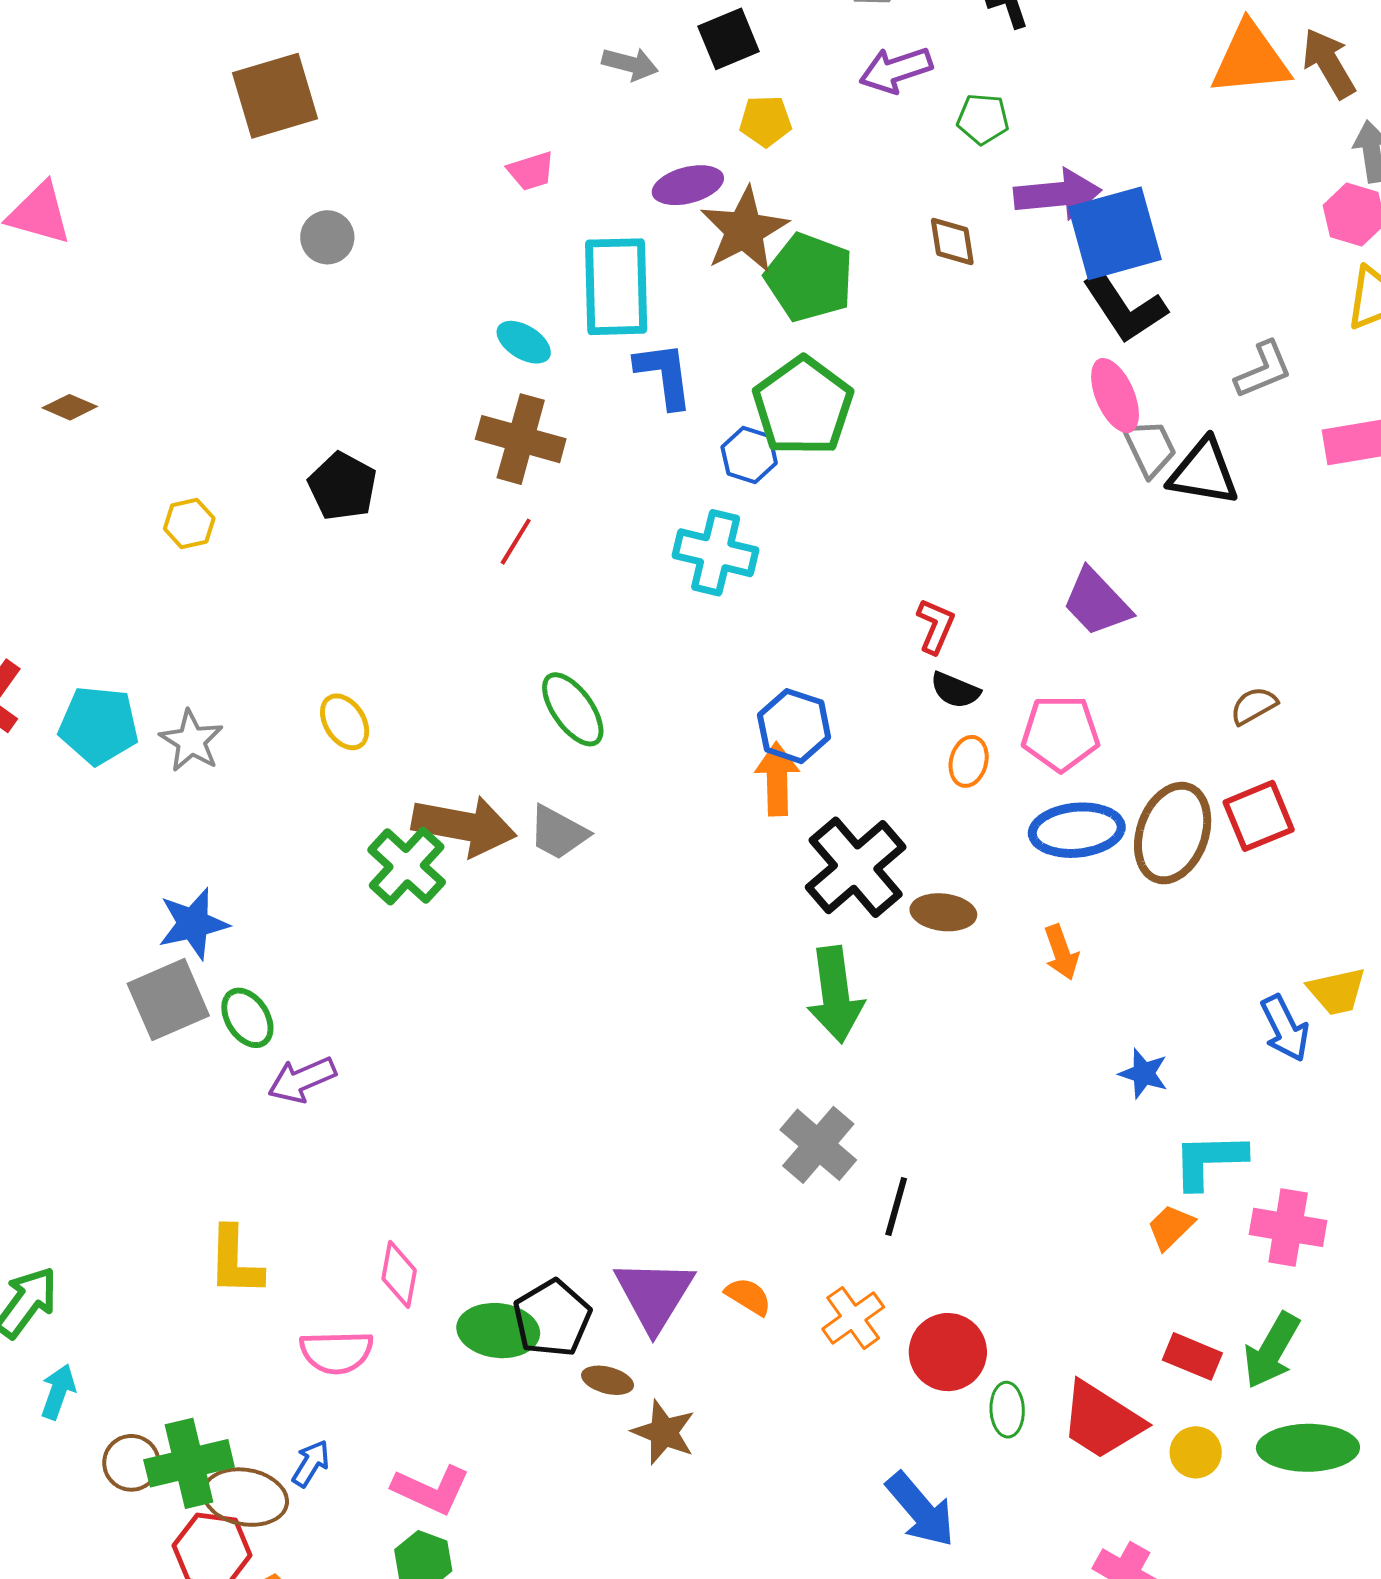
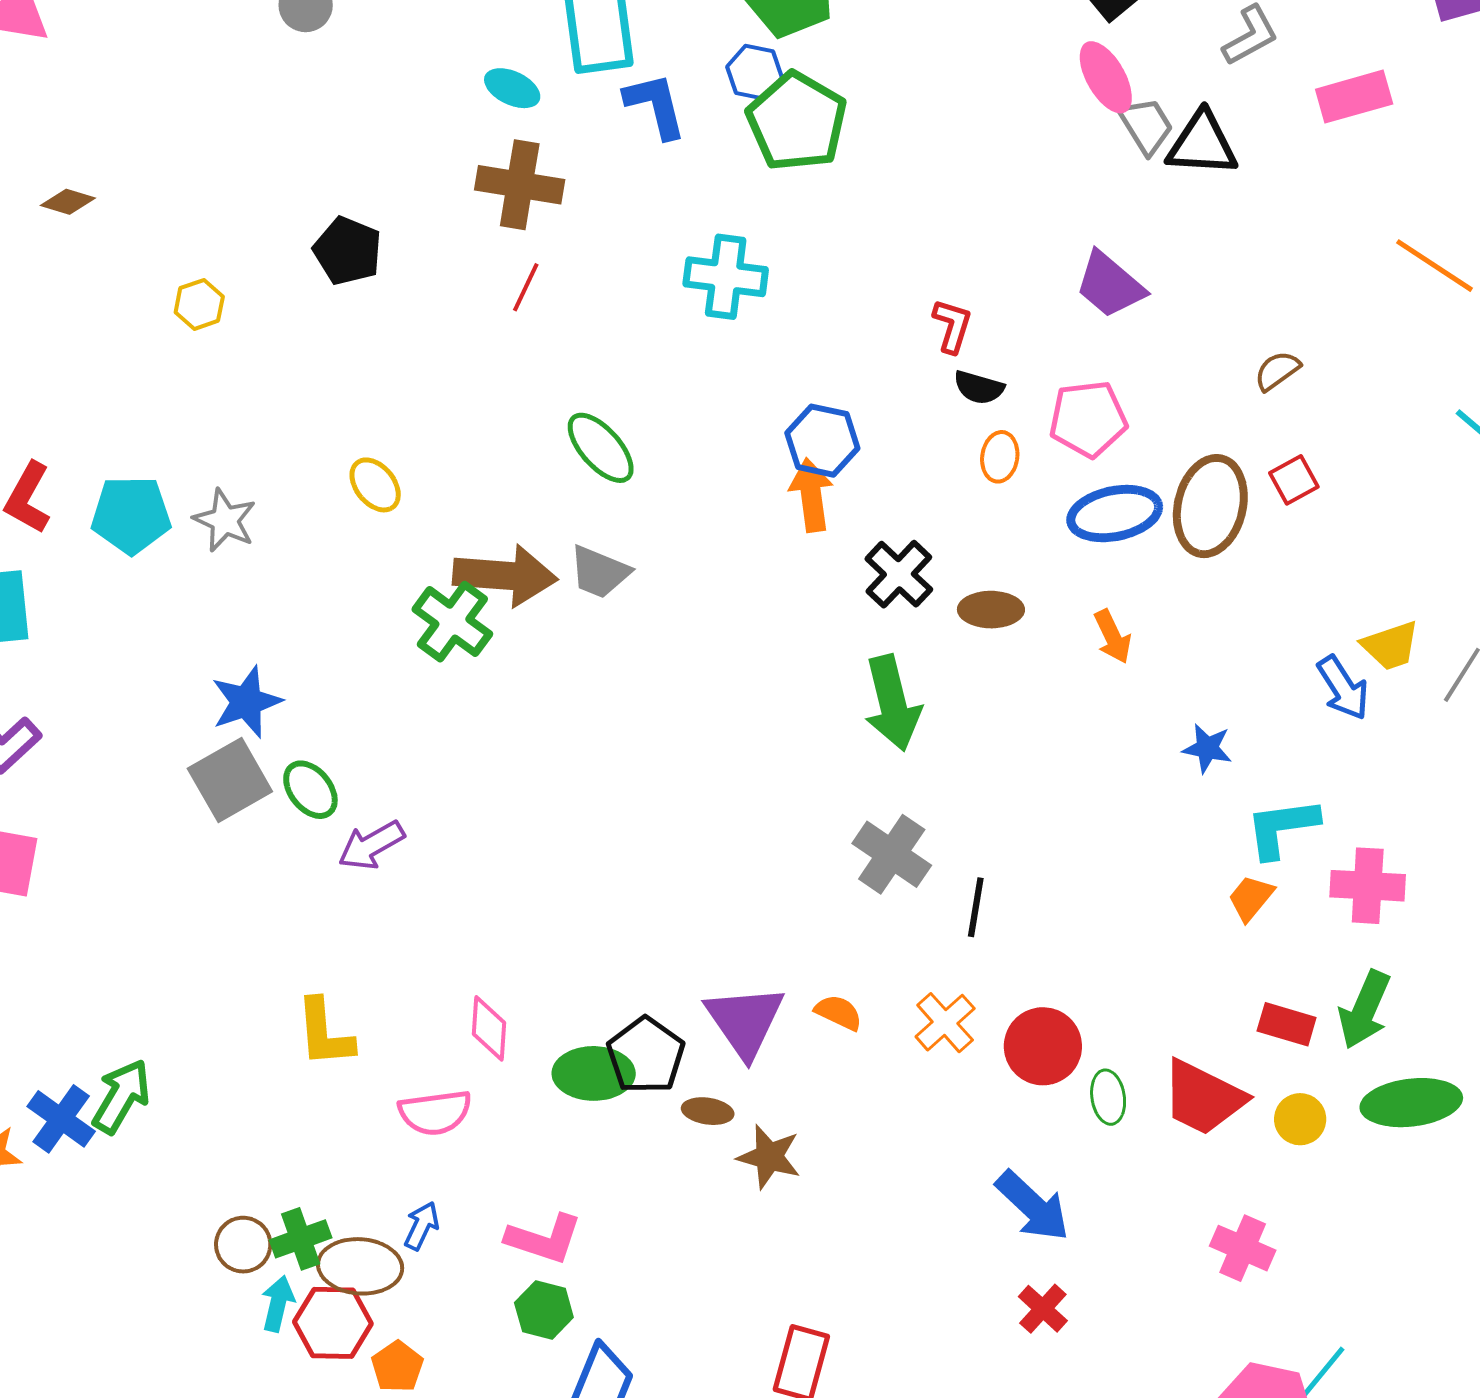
blue hexagon: (749, 455) -> (755, 72), moved
red square: (1259, 816) -> (1294, 480), size x0.7
black cross: (856, 867) -> (899, 574), size x0.7
cyan arrow: (58, 1392) -> (278, 1304), moved
green cross: (189, 1463) -> (301, 1239), size x0.7

